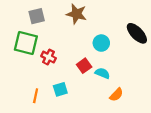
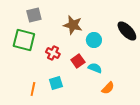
brown star: (77, 14) -> (73, 25), moved
red cross: (48, 57) -> (53, 53), moved

